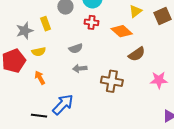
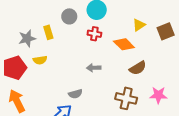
gray semicircle: (76, 48) -> (75, 94), moved
gray arrow: (80, 68) -> (94, 68), moved
orange arrow: (40, 78) -> (17, 101), moved, size x1.6
brown cross: (112, 81) -> (126, 98), moved

